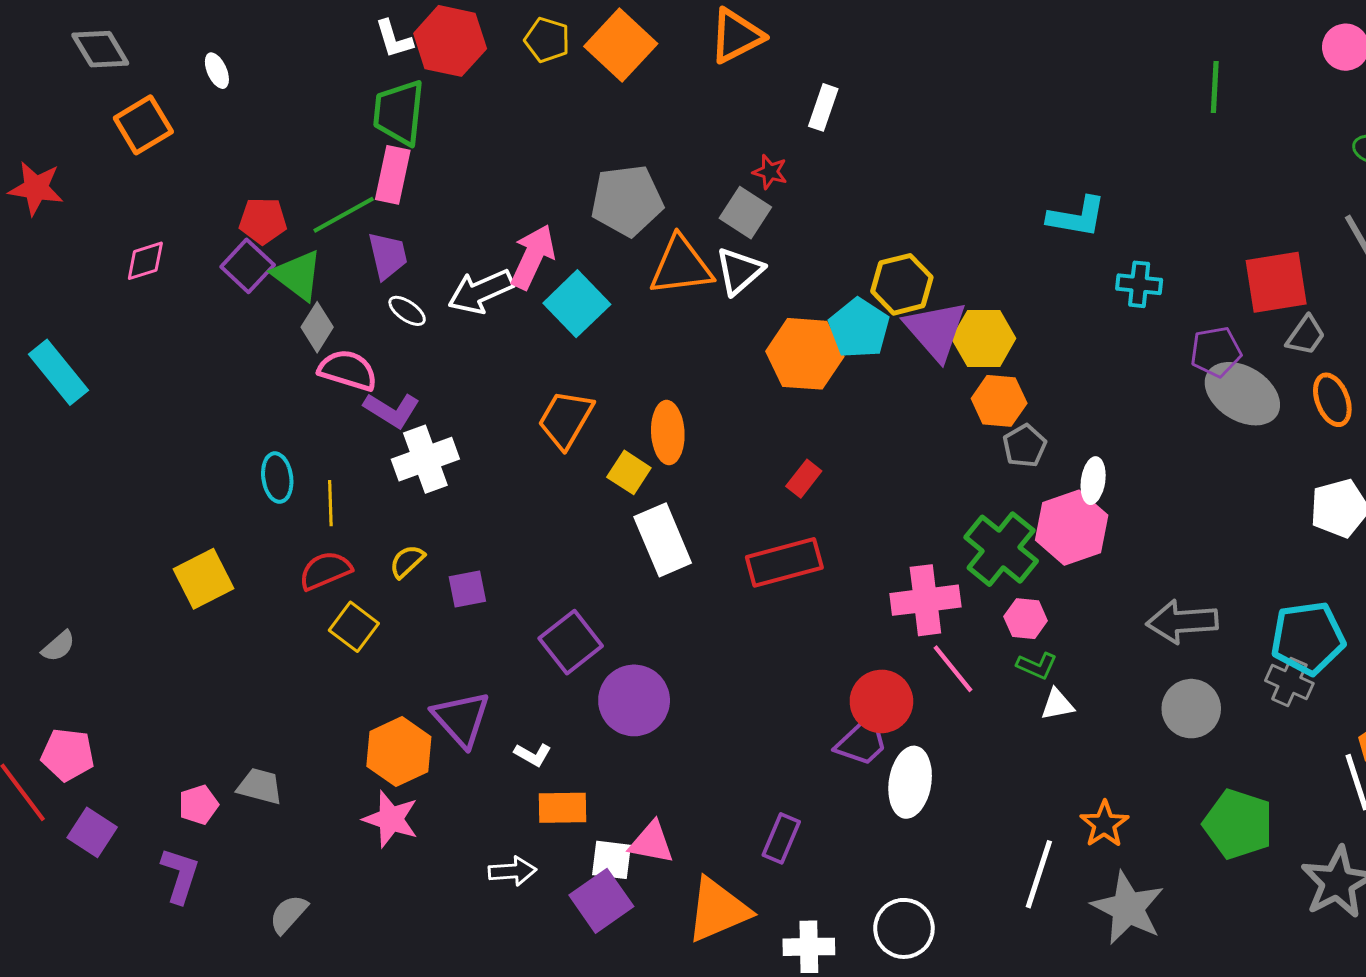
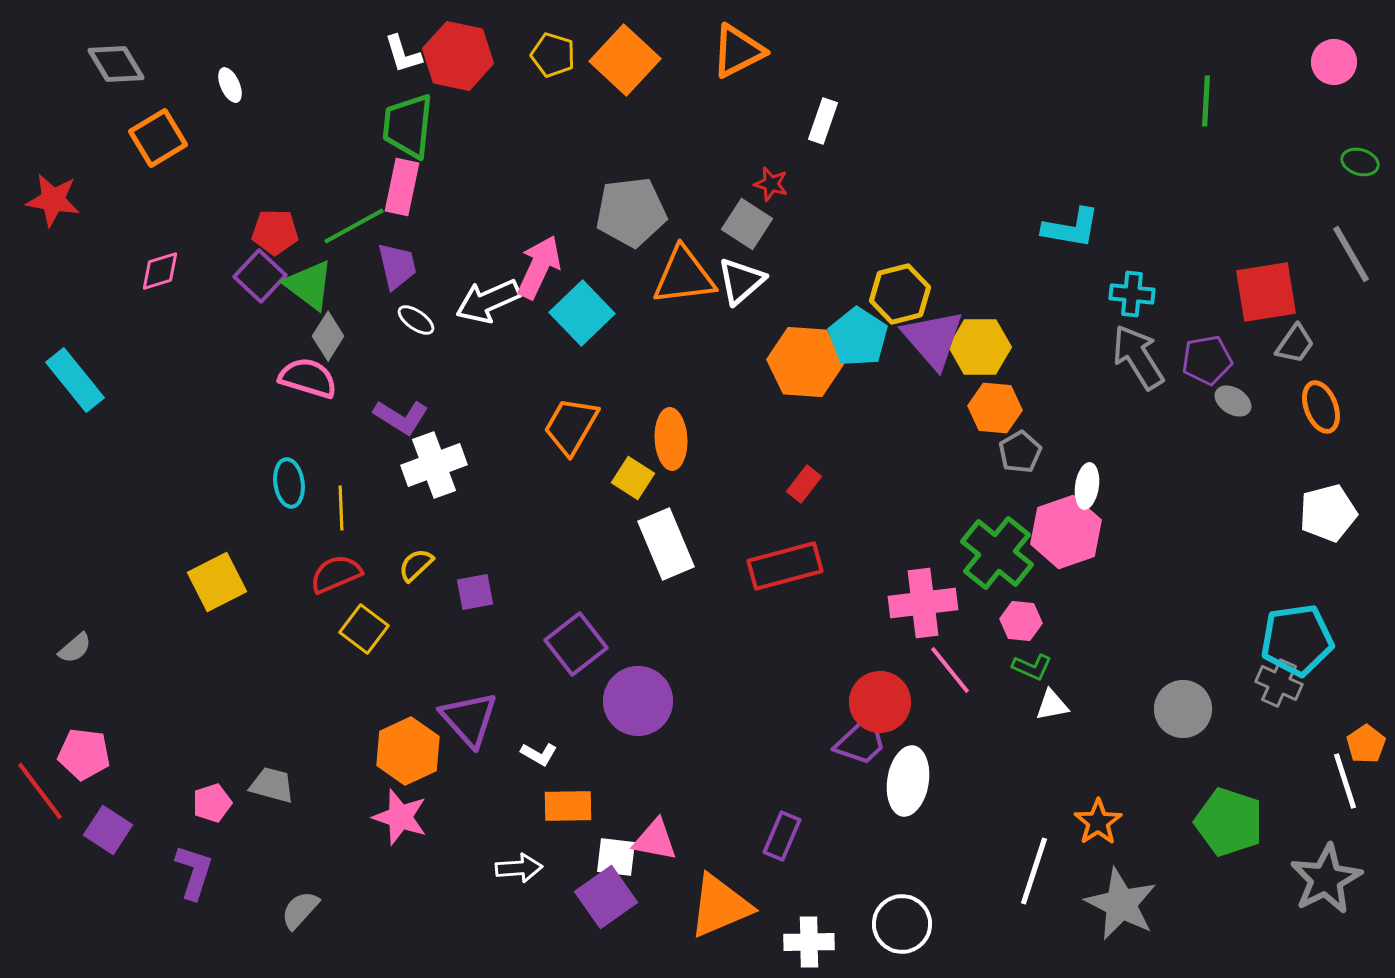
pink semicircle: (348, 370) -> (308, 378), moved
gray ellipse: (1242, 394) -> (1233, 401), size x0.5
gray arrow: (1182, 622) -> (1138, 357), moved, turned 62

